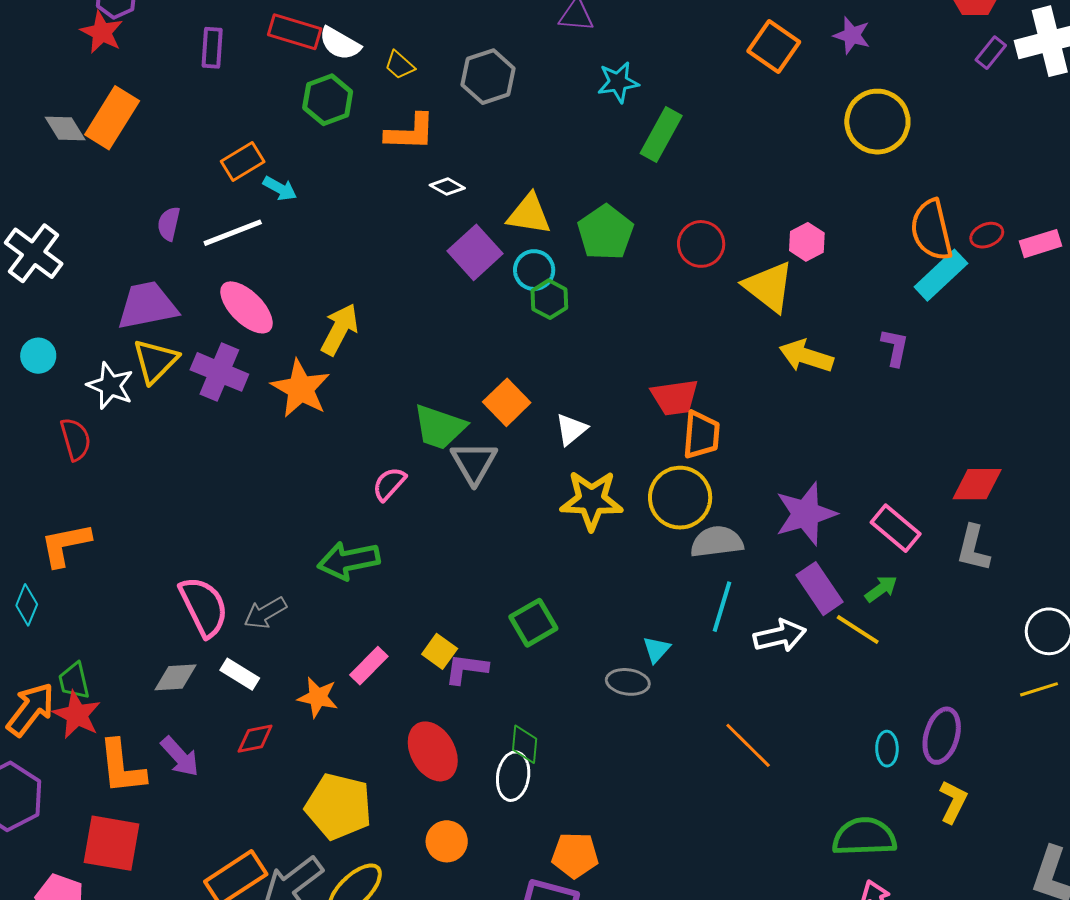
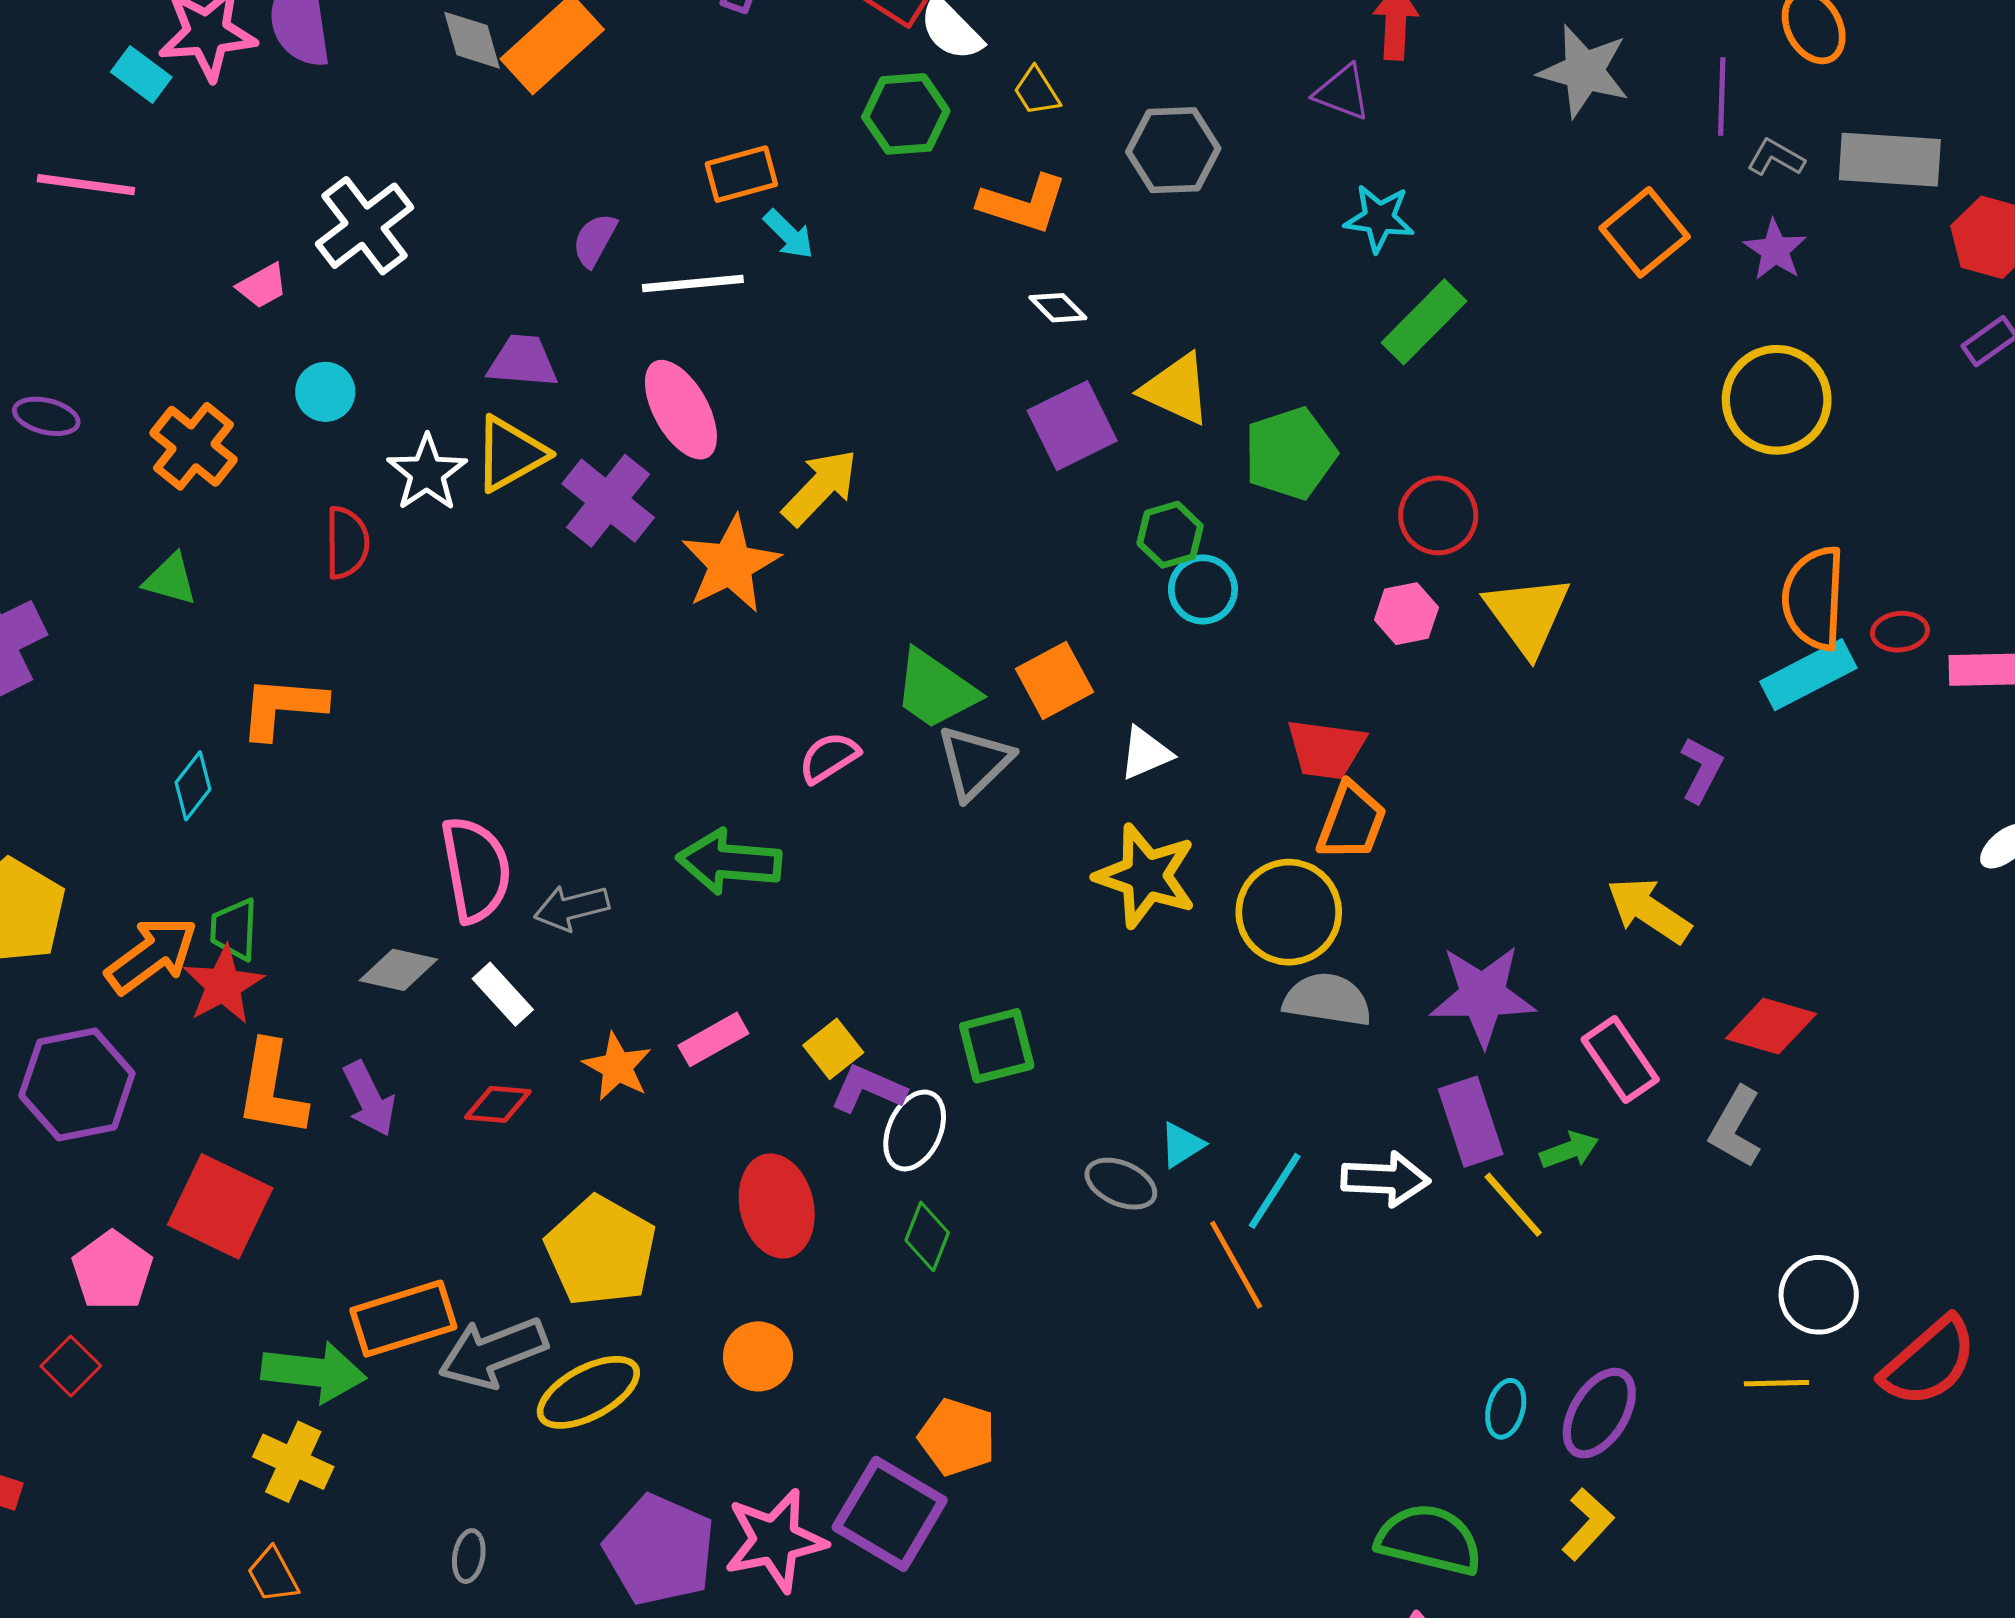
pink hexagon: (807, 242) -> (1406, 614), moved
cyan circle: (534, 270) -> (1203, 590), moved
purple trapezoid: (147, 306) -> (523, 361), size x0.7
yellow arrow: (806, 356) -> (1649, 910), moved
cyan line: (722, 607) -> (1275, 1191), moved
orange line: (748, 745) -> (1236, 1265), moved
white ellipse: (513, 776) -> (915, 1131), moved

